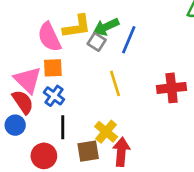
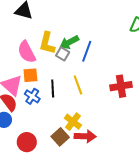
yellow L-shape: (77, 27) -> (47, 43), turned 115
black line: (63, 127) -> (53, 88), moved
brown square: (88, 151) -> (60, 137), turned -30
red arrow: (121, 152) -> (85, 136), turned 90

